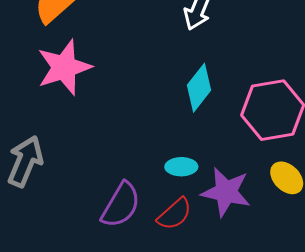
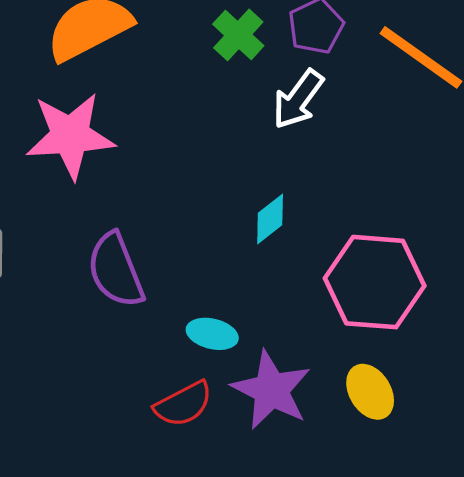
cyan diamond: (199, 88) -> (270, 219), size x0.7
purple semicircle: (121, 205) -> (116, 270), moved, turned 114

